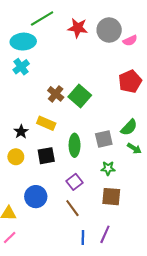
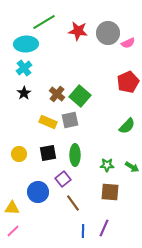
black star: (21, 132) -> (24, 93), moved
gray square: (104, 139) -> (70, 120), moved
green ellipse: (75, 145) -> (75, 155), moved
green arrow: (134, 148) -> (132, 167), moved
purple square: (75, 182) -> (63, 179), moved

